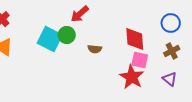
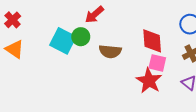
brown semicircle: (95, 49) -> (110, 51), size x1.5

